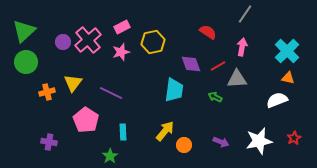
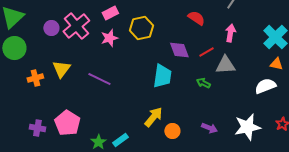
pink pentagon: (86, 120) -> (67, 123), moved
cyan rectangle: (123, 132) -> (120, 140), moved, turned 56

